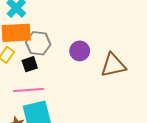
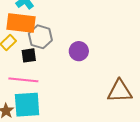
brown triangle: (113, 65) -> (120, 91), moved

